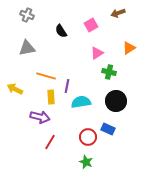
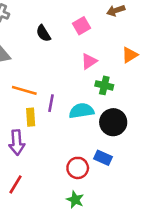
cyan semicircle: (81, 102) -> (81, 111), moved
purple arrow: (40, 117) -> (17, 143), turned 72
red line: (50, 142) -> (15, 184), moved

